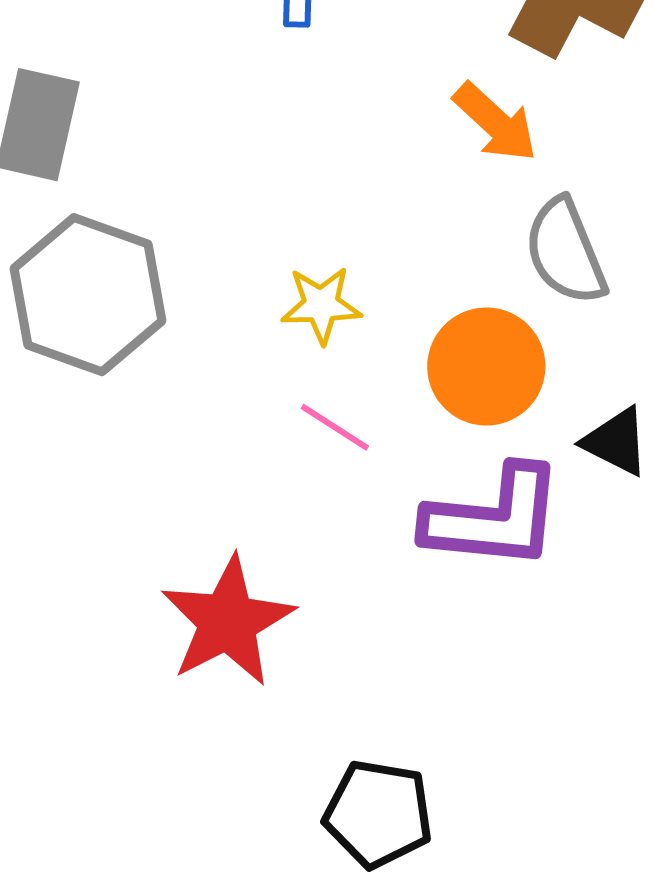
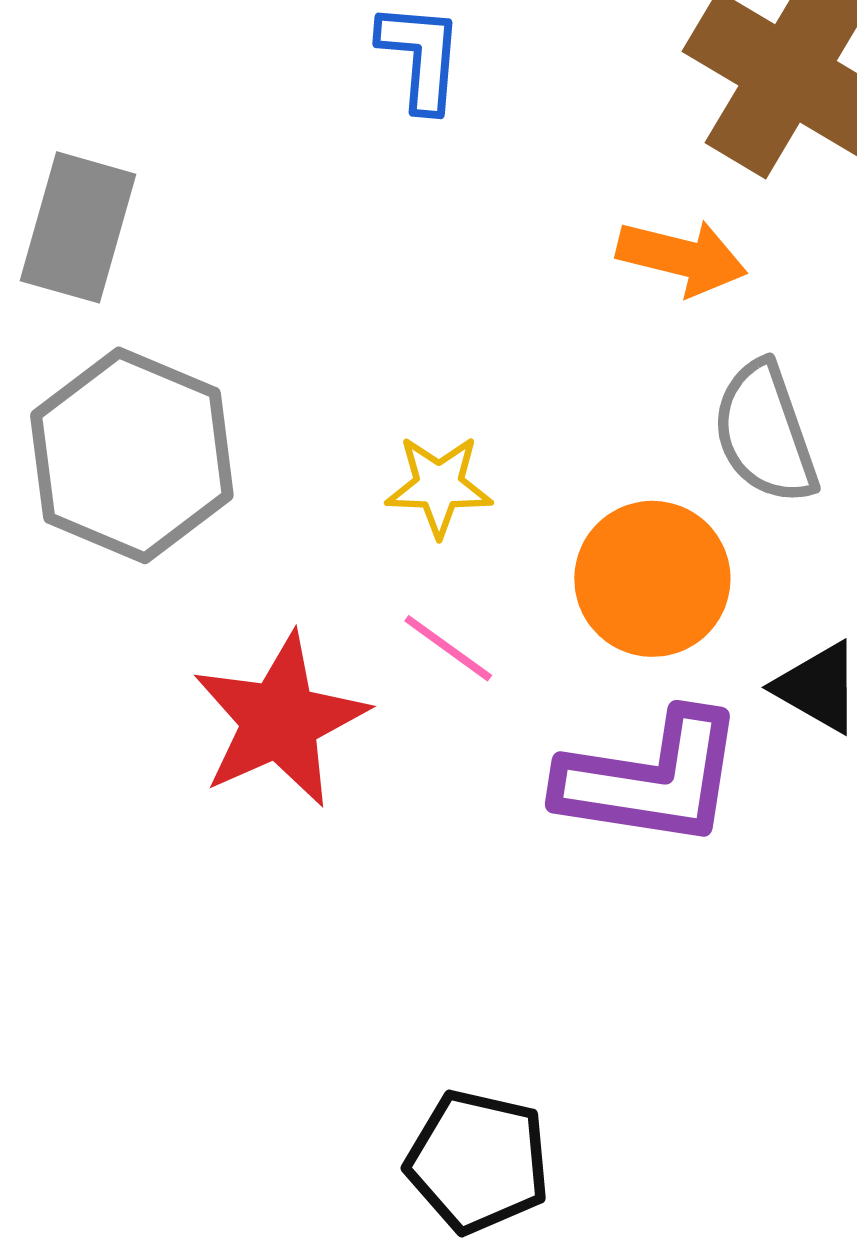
orange arrow: (495, 122) -> (682, 257), turned -32
red star: (228, 621) -> (280, 720), moved

